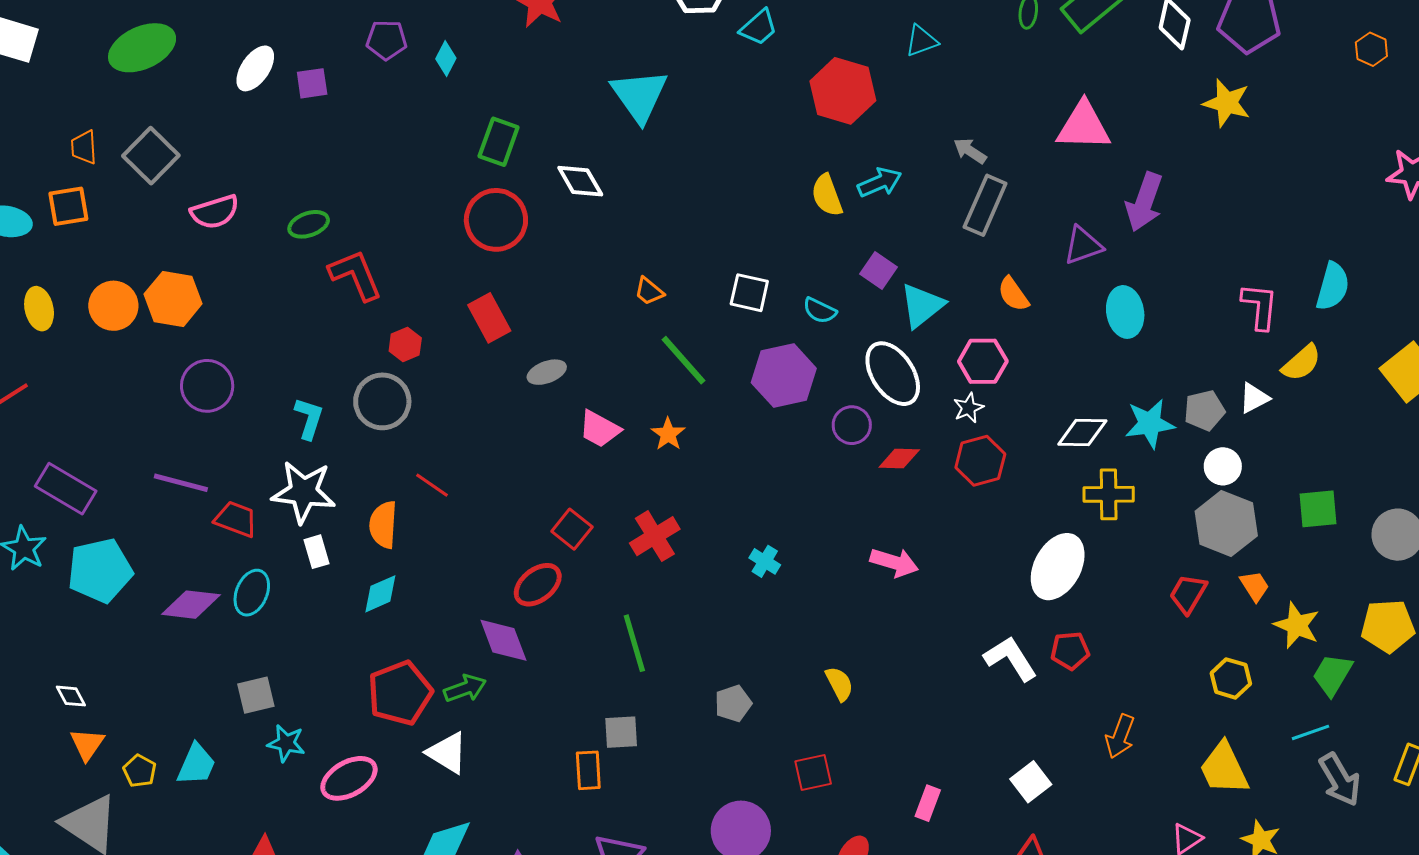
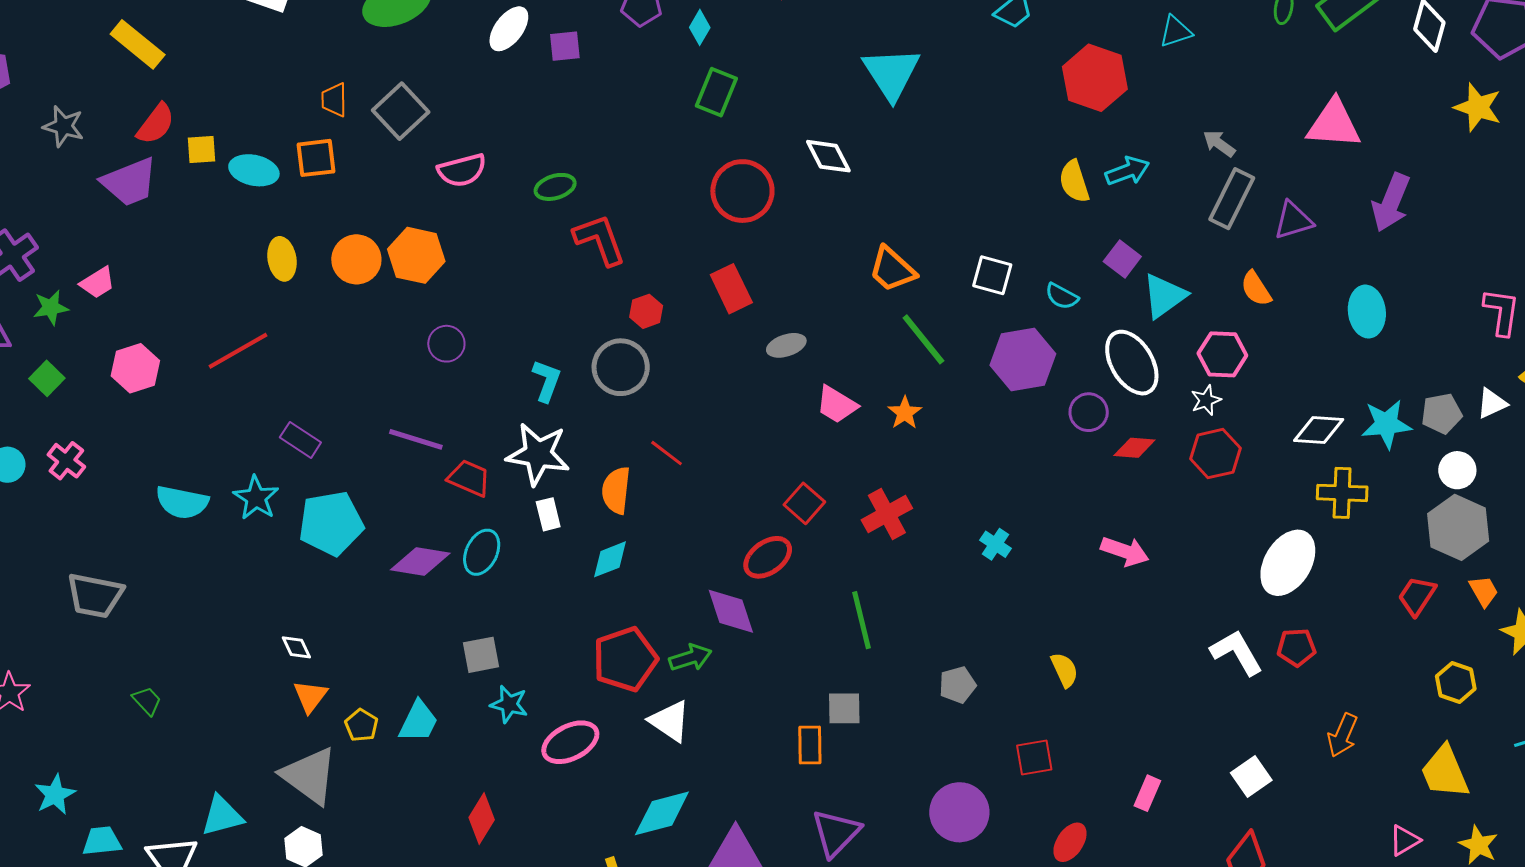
green rectangle: (499, 142) -> (716, 92), moved
purple triangle: (1083, 245) -> (1293, 220), moved
orange trapezoid: (649, 291) -> (892, 269), size x1.6
purple circle: (207, 386) -> (446, 344), size x0.7
purple rectangle: (66, 489) -> (300, 440), size x0.7

